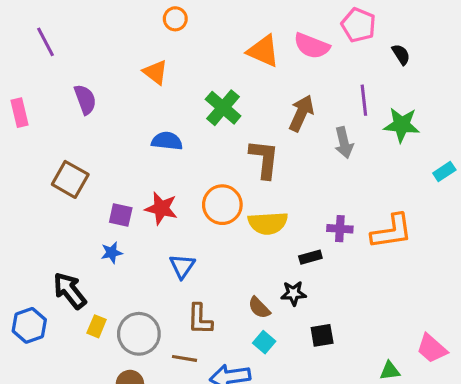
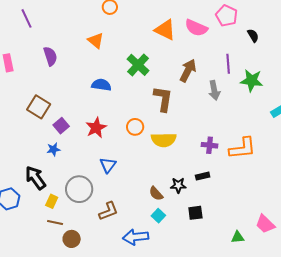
orange circle: (222, 205) -> (135, 127), size x0.7
red star: (161, 208) -> (96, 128), turned 30
purple square: (121, 215) -> (61, 126), moved, turned 35
blue star: (112, 253) -> (53, 149), moved
black rectangle: (310, 257) -> (203, 176), moved
brown L-shape: (200, 319) -> (108, 211), moved, turned -115
gray circle: (139, 334) -> (79, 189), moved
brown line: (185, 358) -> (55, 222), moved

